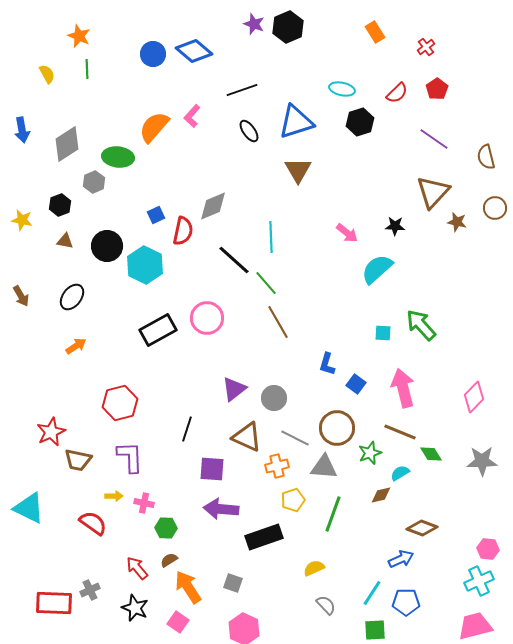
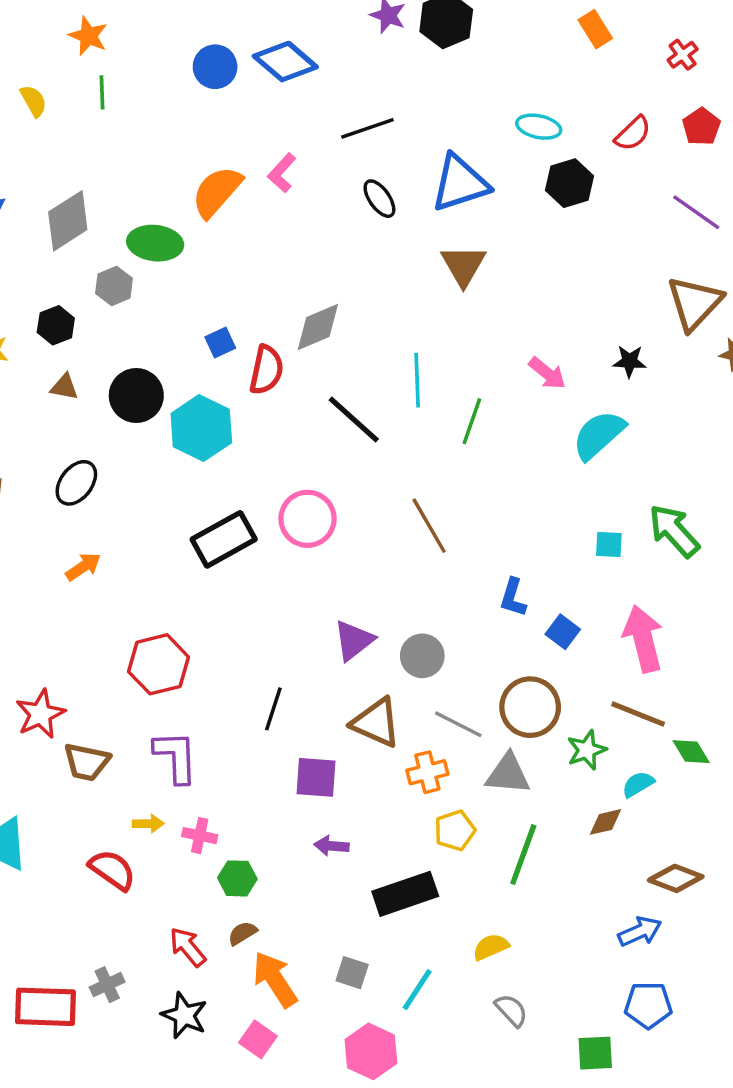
green line: (266, 283) -> (472, 421), moved, turned 60
purple arrow: (221, 509) -> (331, 846), size x0.6
cyan line: (372, 593) -> (417, 990), moved

